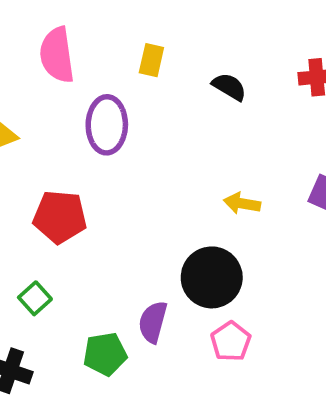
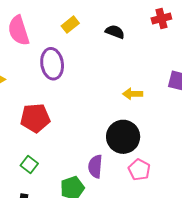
yellow rectangle: (151, 60) -> (70, 25), turned 48

